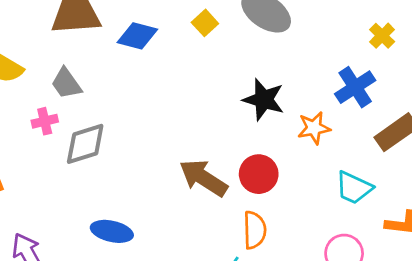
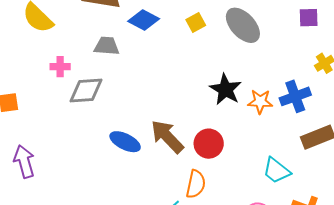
gray trapezoid: (66, 83) -> (107, 46), moved, turned 116
orange star: (314, 128) -> (260, 102), moved
blue ellipse: (112, 231) -> (125, 142), moved

